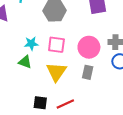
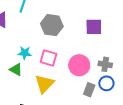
gray rectangle: (88, 72) -> (89, 90), moved

